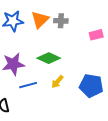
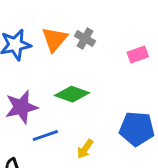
gray cross: (61, 21) -> (85, 38), turned 32
yellow arrow: (57, 82) -> (85, 149), moved

